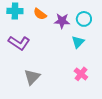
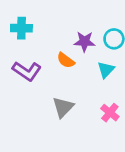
orange semicircle: (40, 14) -> (66, 60), moved
gray triangle: (32, 77) -> (63, 107), moved

